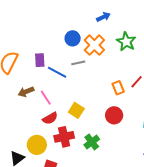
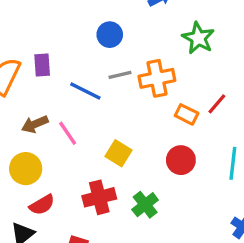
orange cross: (94, 45) -> (157, 78), moved, turned 35
purple rectangle: (40, 60) -> (42, 65), moved
orange rectangle: (118, 88) -> (187, 114), turned -40
red semicircle: (50, 118) -> (42, 205), moved
yellow circle: (37, 145) -> (26, 169), moved

